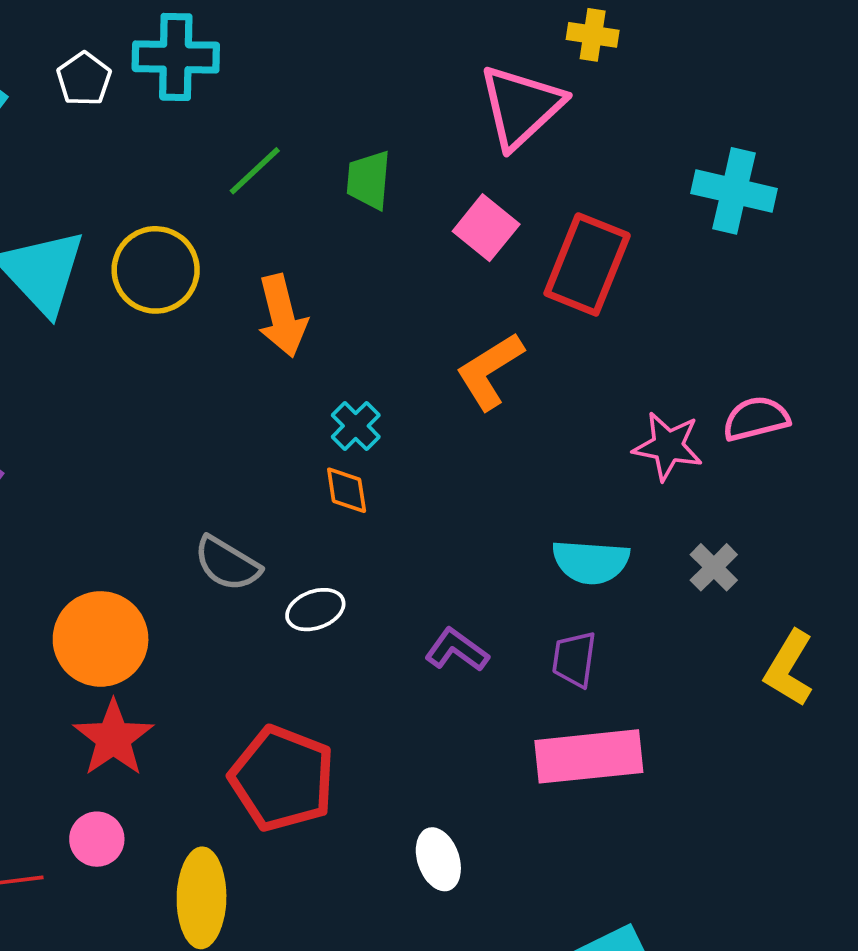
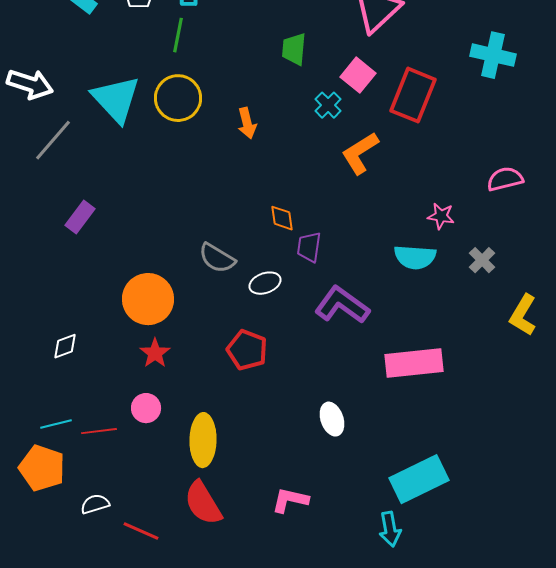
green line: (255, 171) -> (178, 35), moved, turned -36
orange arrow: (282, 316) -> (247, 123), size x0.7
cyan cross: (356, 426) -> (328, 105), moved
pink star: (668, 446) -> (441, 216), moved, size x0.7
purple L-shape: (457, 650) -> (342, 305), size x1.6
purple trapezoid: (574, 659) -> (309, 247), moved
red star: (113, 738) -> (155, 353), size x0.7
red pentagon: (282, 779) -> (247, 350), moved, size x0.7

